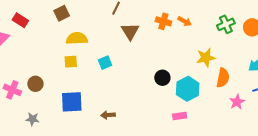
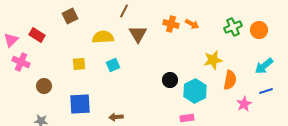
red rectangle: (20, 20) -> (37, 35), moved
yellow semicircle: (77, 38) -> (103, 37), moved
pink cross: (12, 90) -> (21, 62), moved

